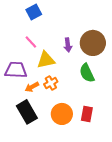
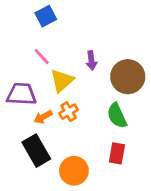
brown circle: (93, 43) -> (128, 77), moved
yellow triangle: (46, 60) -> (62, 81), turned -30
green semicircle: (87, 73) -> (117, 116), moved
orange circle: (62, 114) -> (74, 171), moved

